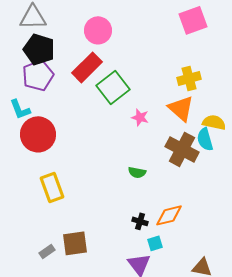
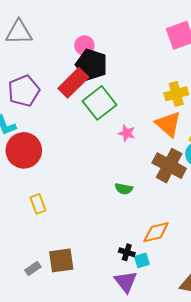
pink circle: (98, 30) -> (84, 45), size x0.7
black pentagon: (39, 49) -> (91, 65), moved
yellow rectangle: (52, 187) -> (38, 204), size x0.7
black cross: (140, 221) -> (127, 252), moved

